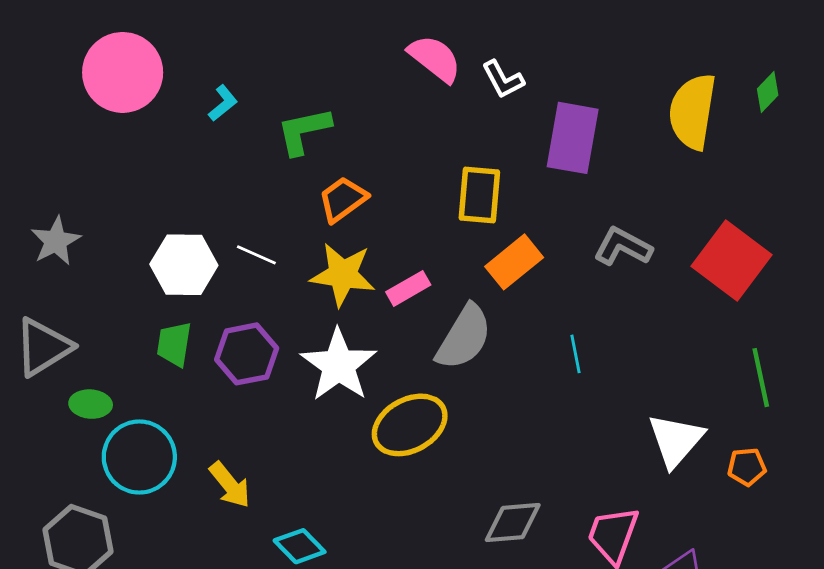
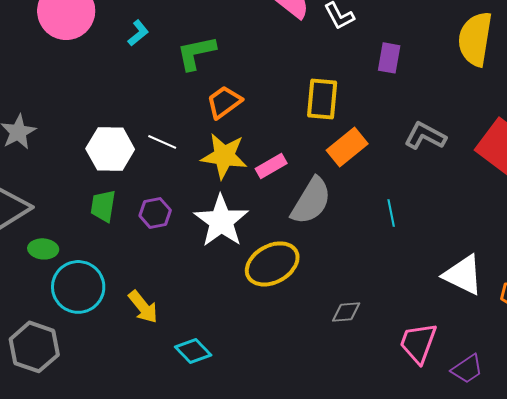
purple rectangle: (573, 138) -> (389, 58), size x0.6
purple hexagon: (247, 354) -> (155, 213), size x0.7
white triangle: (676, 440) -> (463, 275), turned -45
gray diamond: (513, 522) -> (346, 312), moved, size x0.7

